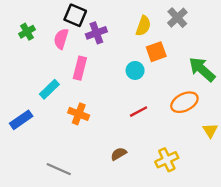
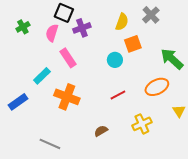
pink rectangle: (80, 68) -> (68, 58), turned -48
orange cross: (79, 114) -> (67, 97), size x1.4
yellow cross: (167, 160) -> (142, 124), moved

